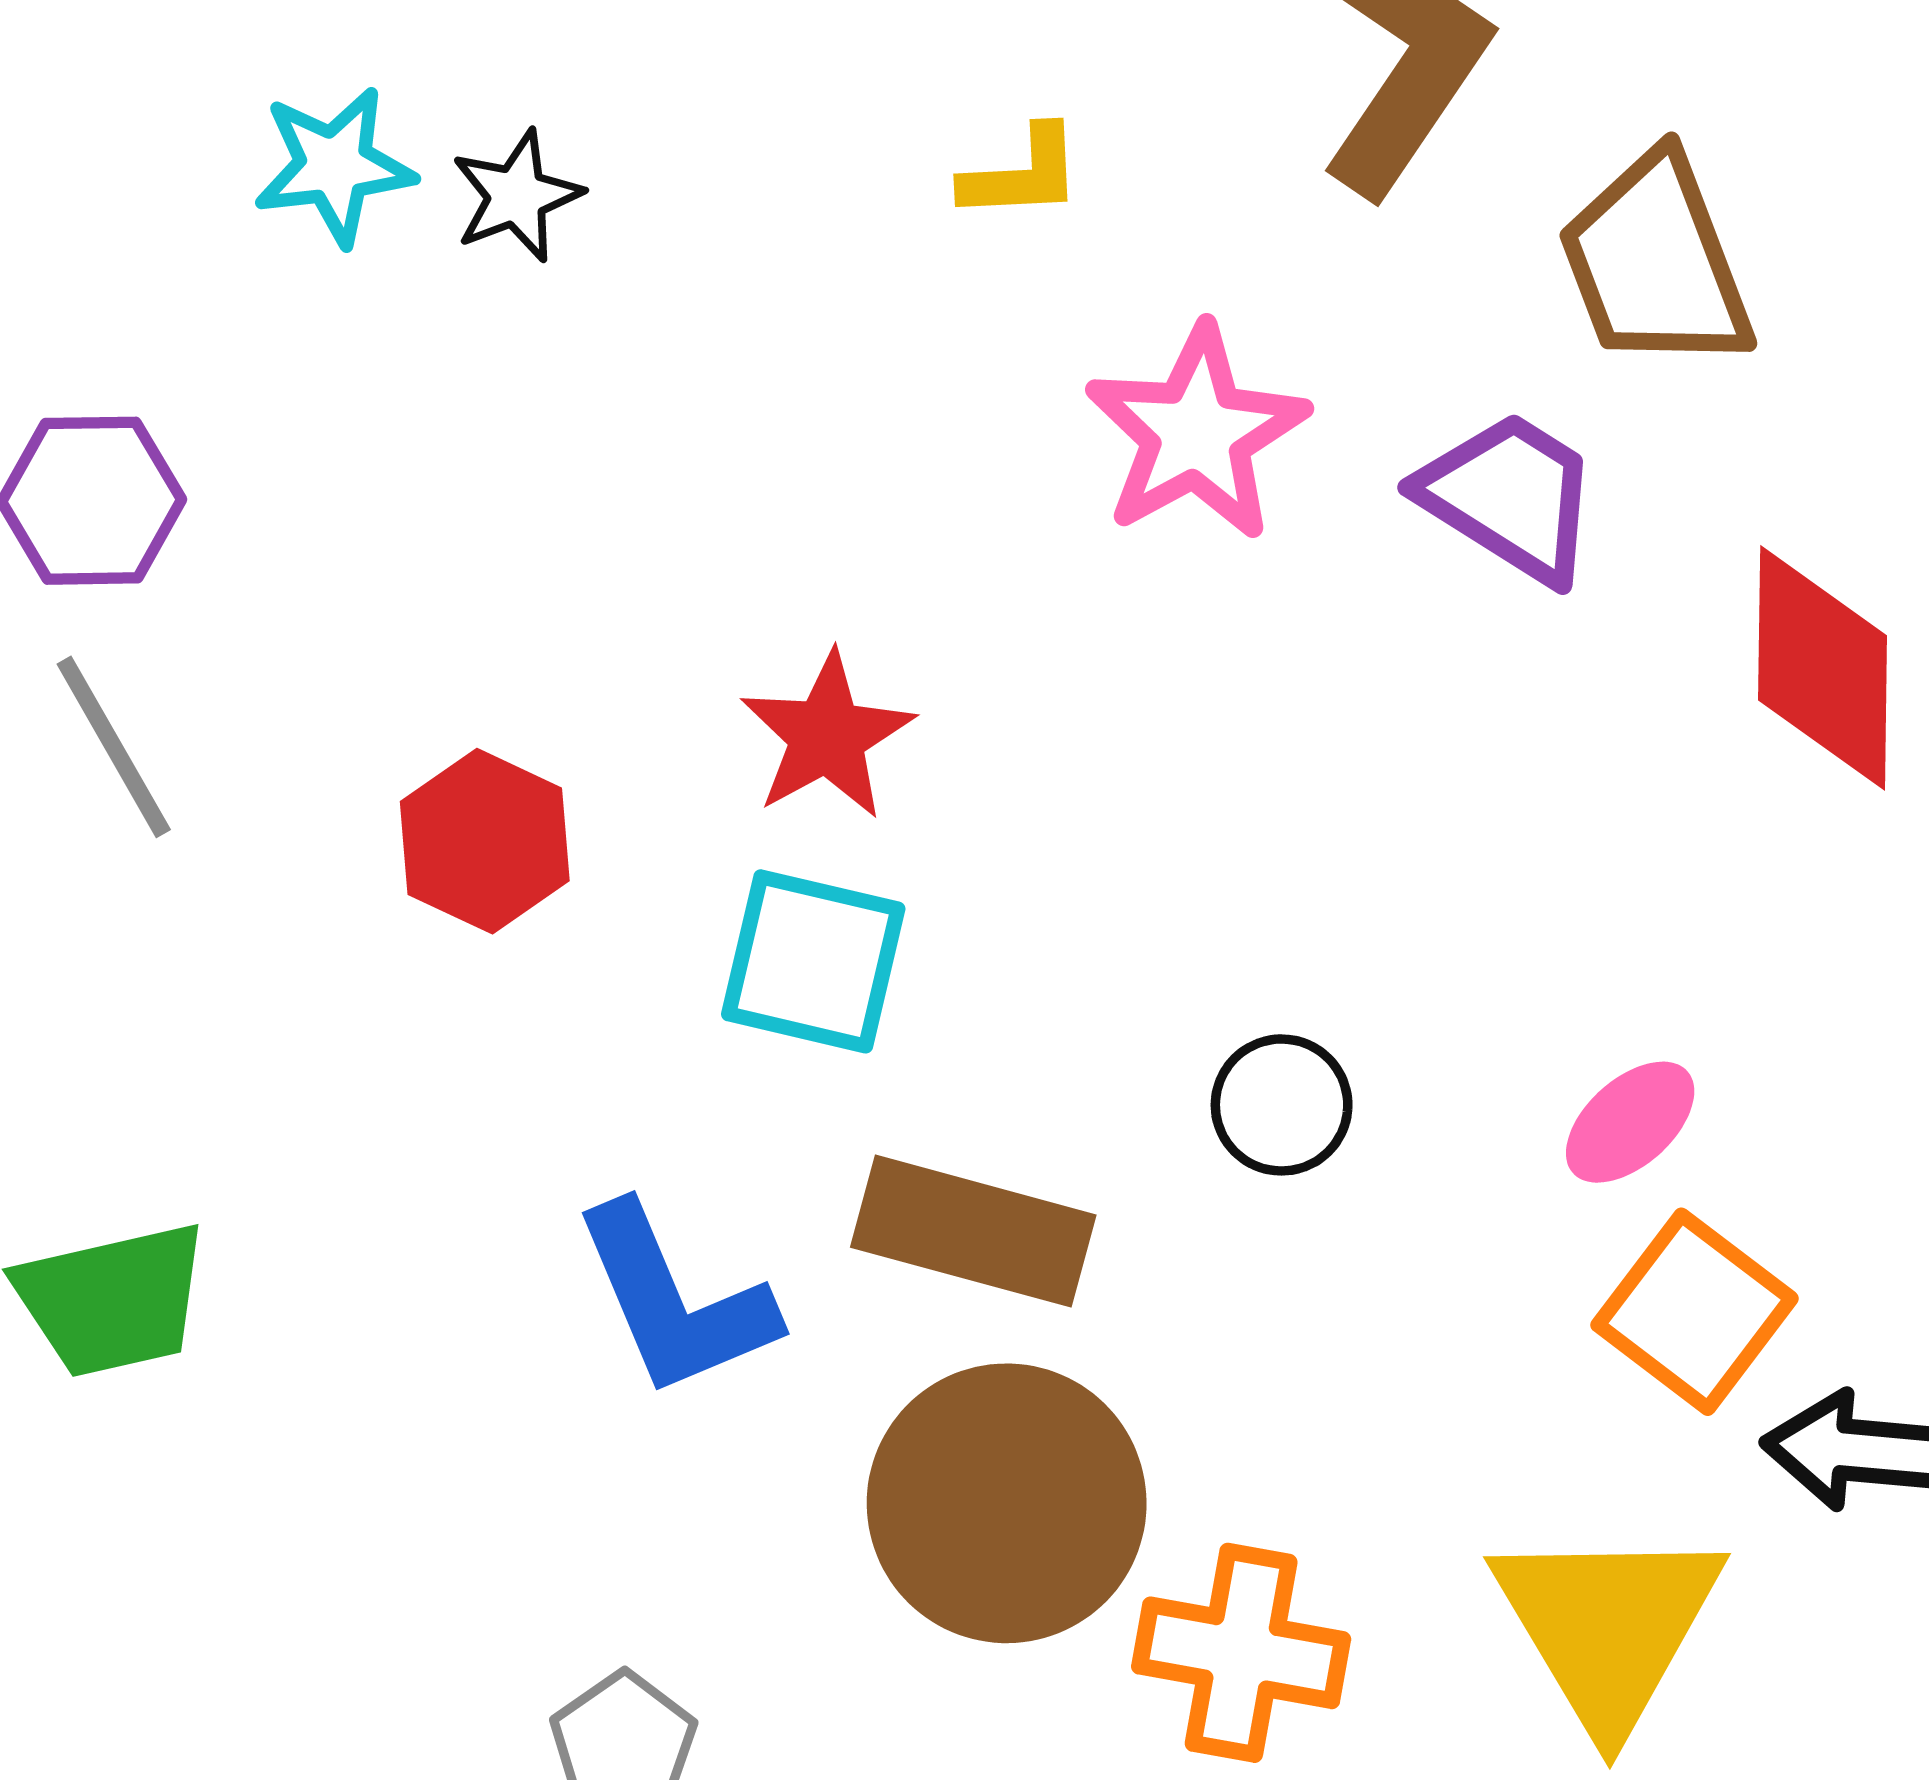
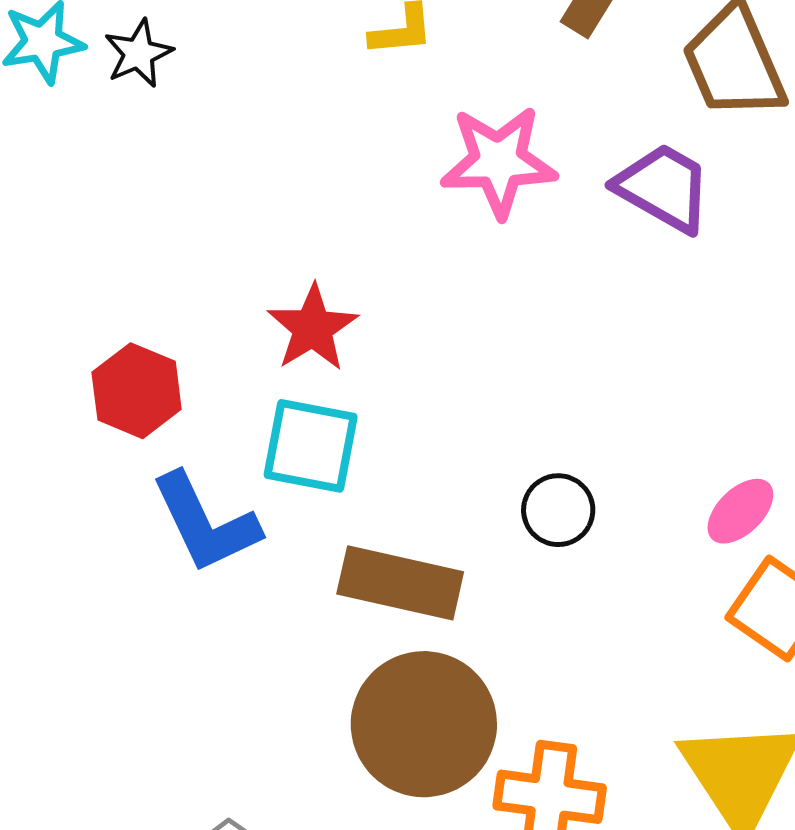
pink star: (1197, 433) -> (499, 162), turned 30
blue L-shape: (675, 1301) -> (205, 523), moved

